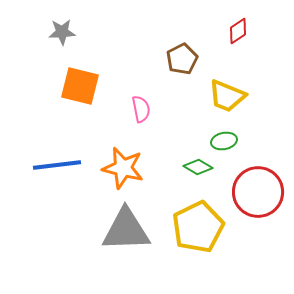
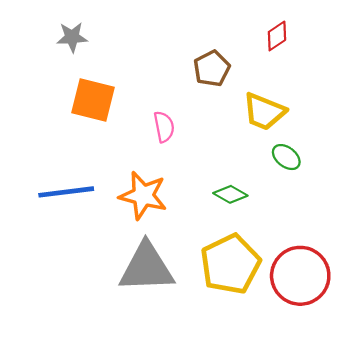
green ellipse: (224, 141) -> (286, 157), moved, turned 50
red circle: (258, 192) -> (300, 276), moved

